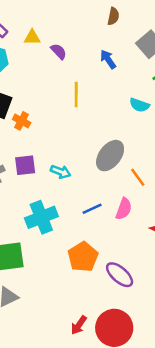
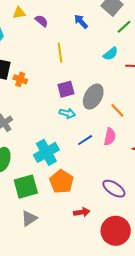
cyan semicircle: (139, 105) -> (111, 54), turned -49
purple square: (25, 165) -> (66, 89), moved
cyan arrow: (61, 172) -> (67, 113), moved
orange pentagon: (83, 257) -> (61, 182), moved
red arrow: (79, 325) -> (82, 212), moved, turned -126

